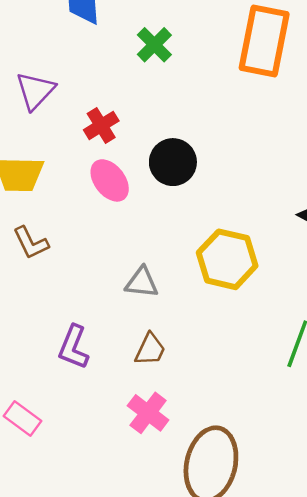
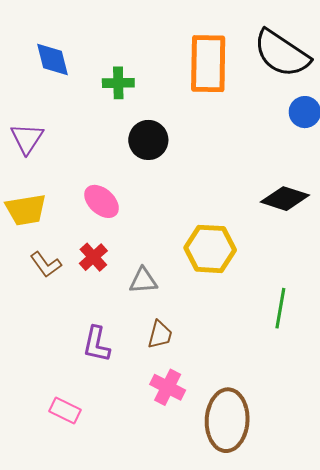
green cross: (154, 45) -> (118, 83), turned -36
red cross: (101, 125) -> (93, 257), moved
black circle: (173, 162) -> (148, 140), moved

